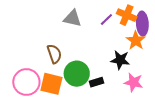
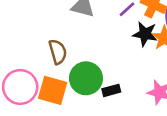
black star: (120, 60) -> (145, 34), moved

